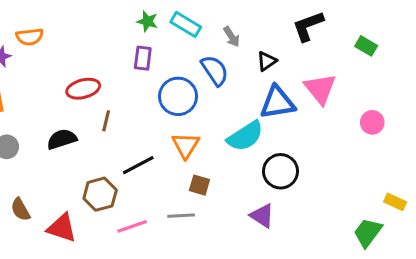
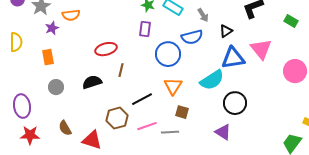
blue semicircle: (215, 70) -> (192, 37), turned 110
pink circle: (372, 122) -> (295, 71), size x1.5
pink line: (132, 226) -> (147, 126), moved

